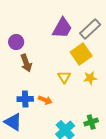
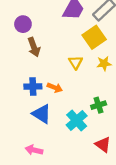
blue triangle: (13, 122) -> (42, 114), moved
green cross: (91, 122) -> (99, 105), moved

